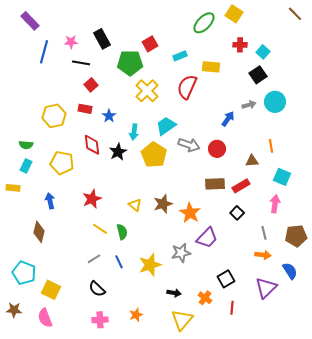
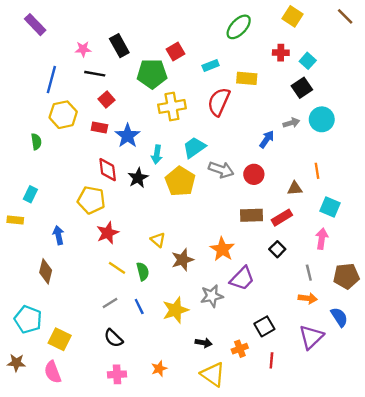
yellow square: (234, 14) -> (292, 16), moved
blue line: (44, 52) -> (51, 80), moved
yellow cross: (147, 91) -> (172, 106), turned 35
yellow hexagon: (54, 116) -> (63, 115), moved
blue star: (109, 116) -> (128, 136), size x1.5
green semicircle: (26, 145) -> (36, 142), moved, turned -104
yellow pentagon: (62, 163) -> (91, 200), moved
brown star: (163, 204) -> (182, 260), moved
orange cross: (205, 298) -> (240, 349), turned 32
yellow triangle: (182, 320) -> (213, 374), turned -35

